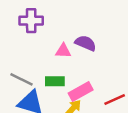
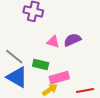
purple semicircle: (86, 43) -> (72, 40), turned -60

